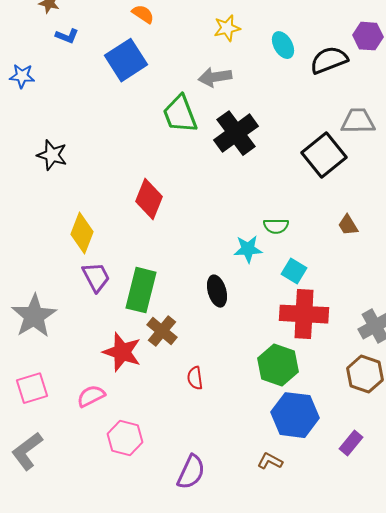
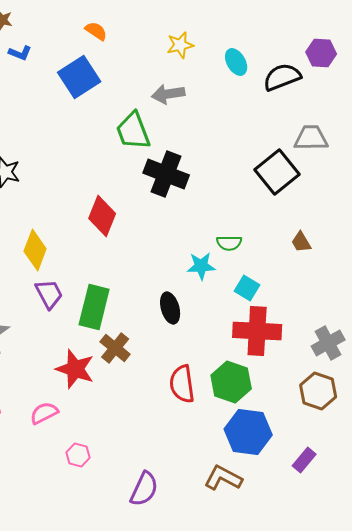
black cross: (236, 133) -> (166, 174), moved, turned -33
red semicircle: (195, 378) -> (182, 384), moved, size x1.6
pink hexagon: (125, 438) -> (78, 455), size x0.7
brown L-shape: (270, 461) -> (223, 478), size x1.5

